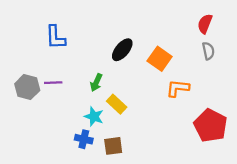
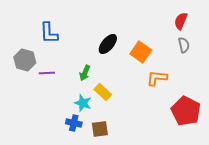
gray hexagon: (27, 87) -> (25, 60), moved

